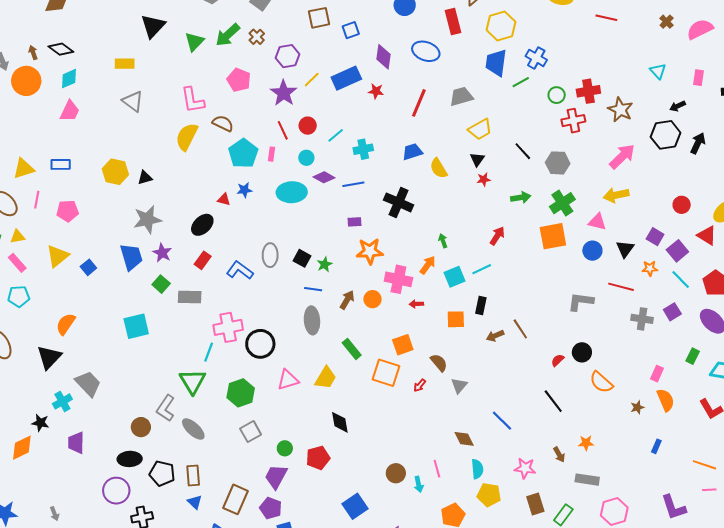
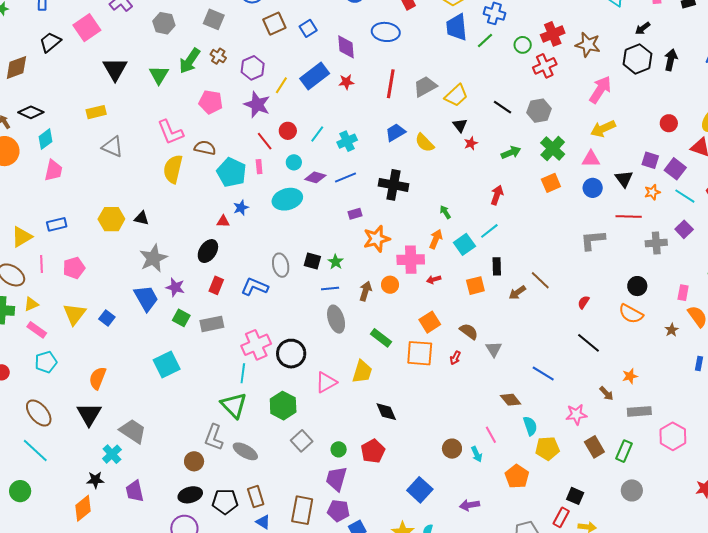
gray trapezoid: (461, 96) -> (425, 86), moved
black triangle: (145, 178) -> (141, 218), turned 42
orange square: (553, 236) -> (551, 183), size x0.7
black circle: (582, 352) -> (637, 286), moved

